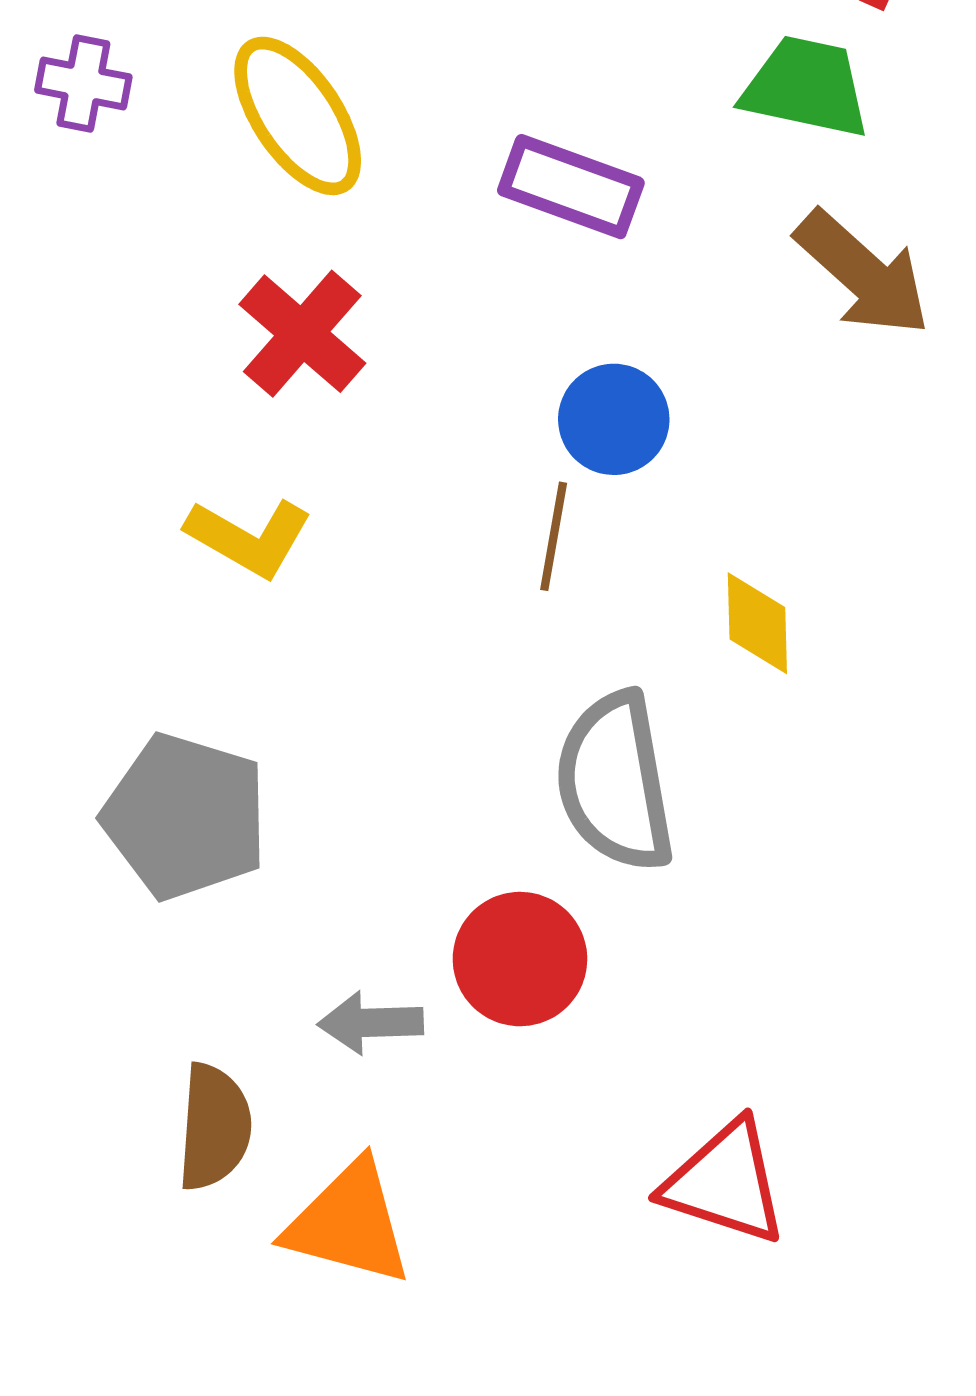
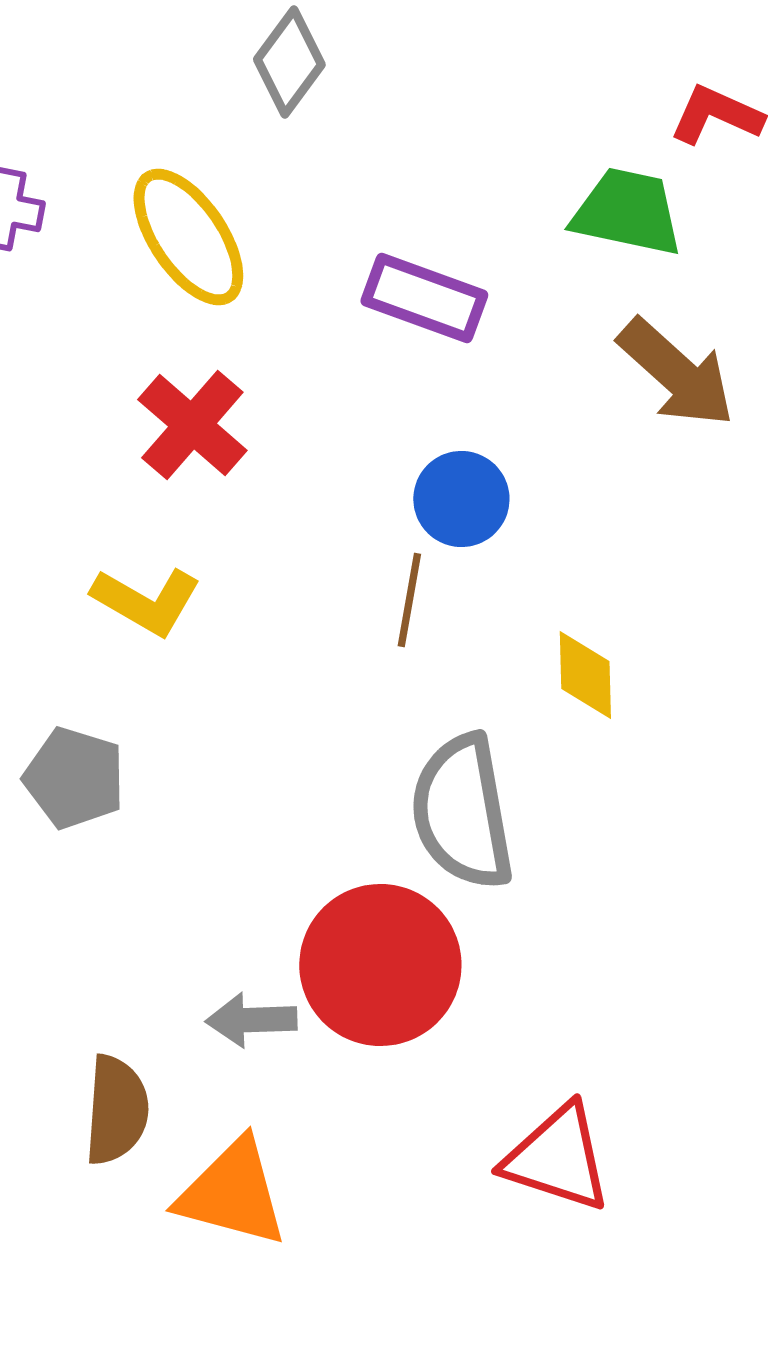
gray pentagon: (185, 817) -> (74, 778), moved, size x0.7
red circle: (520, 959) -> (380, 965), size x1.4

